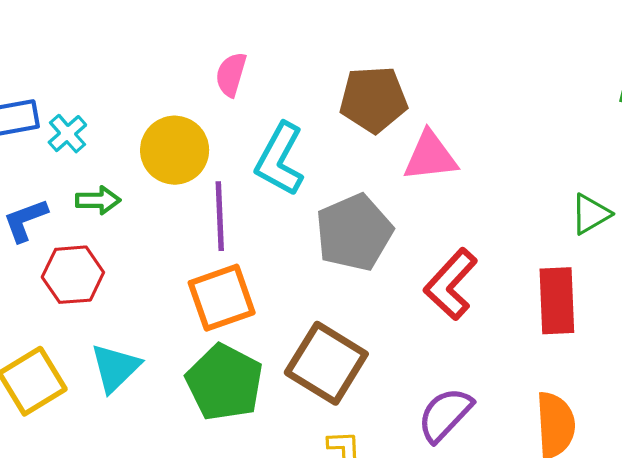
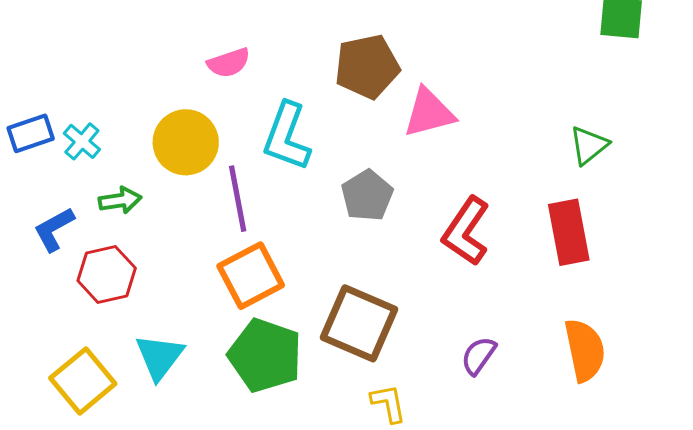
pink semicircle: (231, 74) -> (229, 63), turned -117
gray pentagon: (354, 232) -> (367, 195), size x0.7
purple semicircle: (445, 415) -> (479, 356), size x0.7

